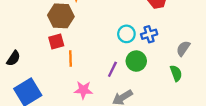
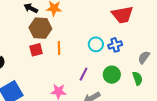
orange line: (71, 59) -> (59, 48), moved
green circle: (136, 61) -> (112, 75), moved

